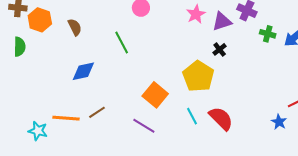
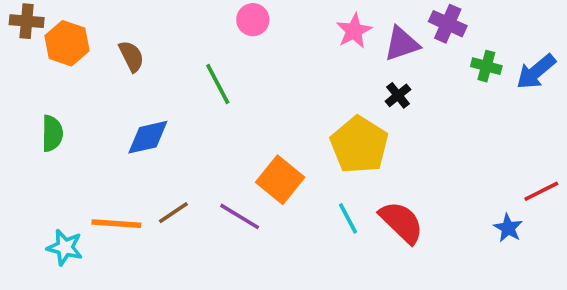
green semicircle: (20, 47) -> (52, 133), moved
purple line: (144, 126) -> (240, 216), moved

